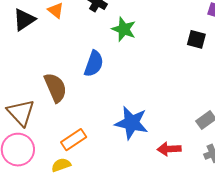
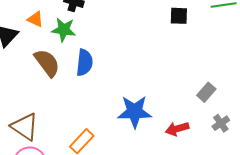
green star: (124, 29) -> (64, 30), moved
brown semicircle: (55, 88) -> (47, 63), moved

